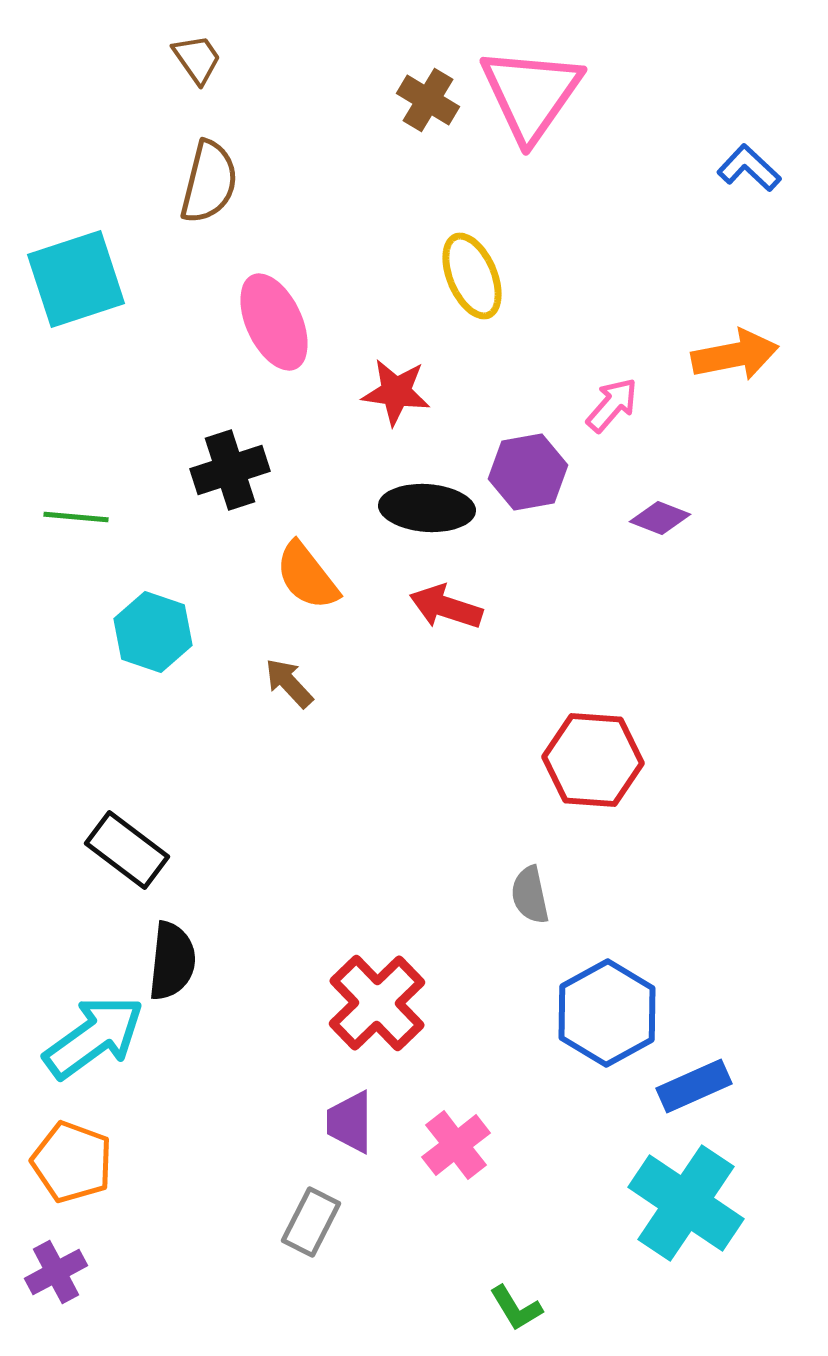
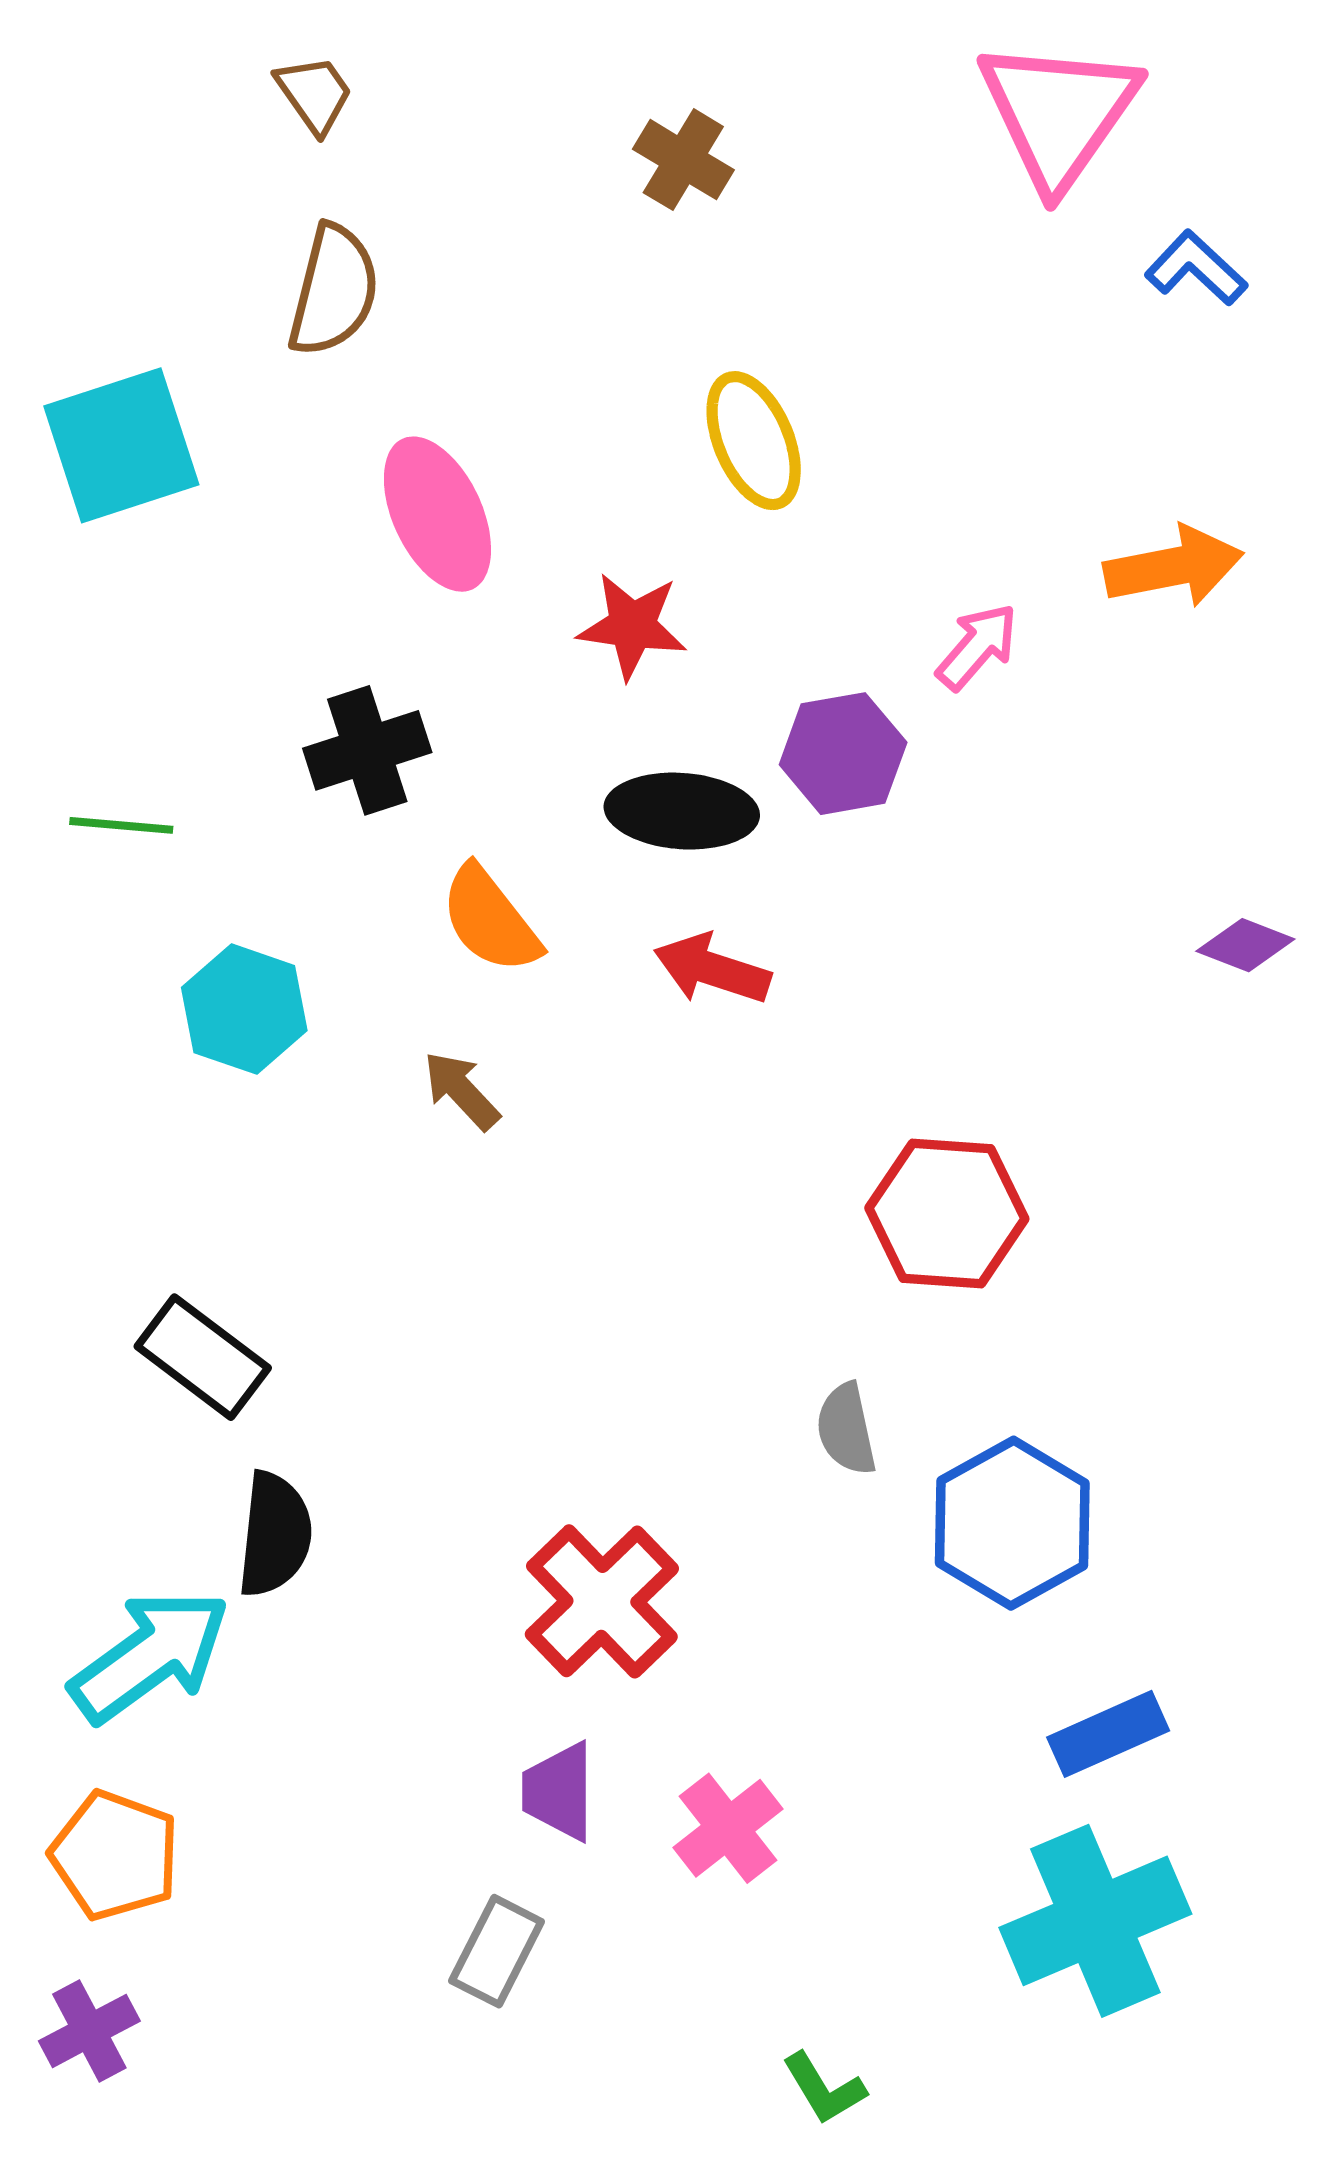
pink triangle: (531, 94) -> (1059, 113), moved
purple diamond: (660, 518) -> (1245, 945), moved
blue hexagon: (607, 1013) -> (1012, 1523), moved
cyan cross: (686, 1203) -> (1095, 1921), turned 33

